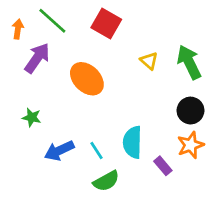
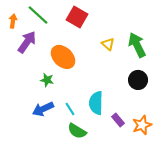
green star: (32, 117) -> (47, 80), moved
orange star: (191, 145) -> (142, 125), moved
green semicircle: (106, 181) -> (77, 131), turned 60

